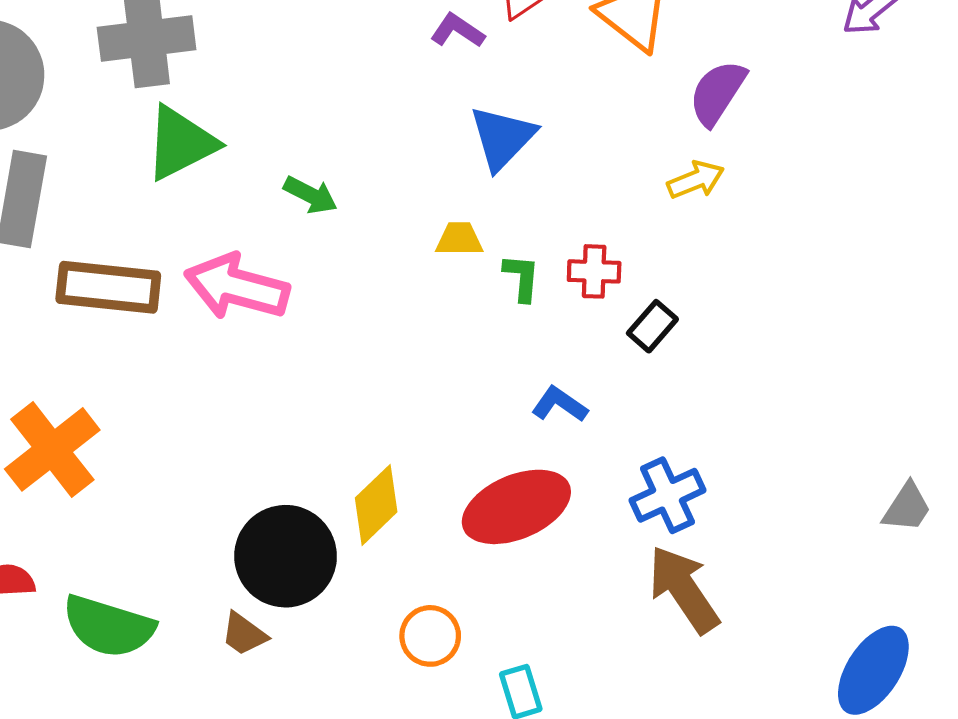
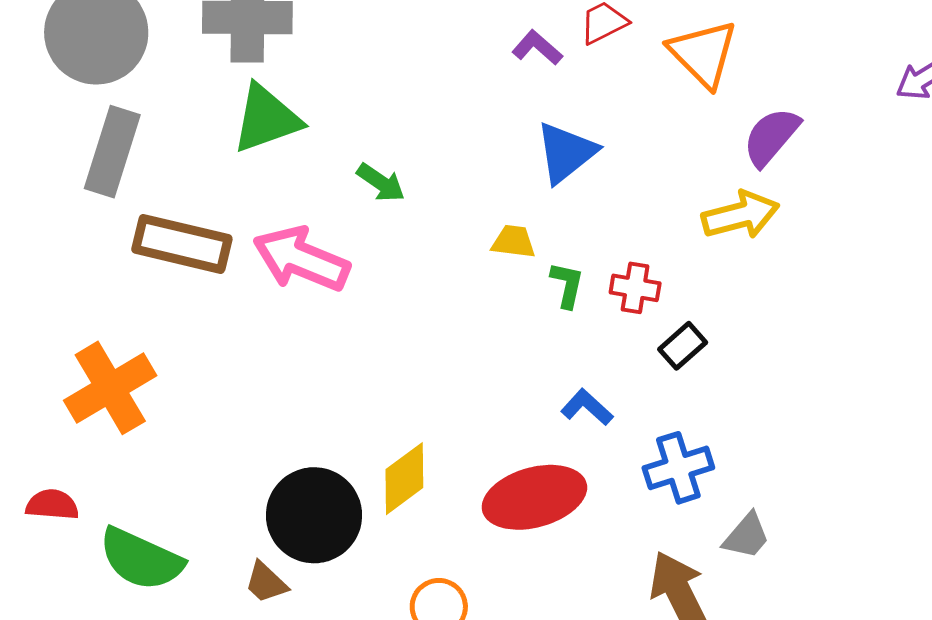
yellow arrow: (696, 180) -> (741, 215), size x1.4
blue cross: (667, 495) -> (678, 468), moved
gray trapezoid: (907, 507) -> (747, 536), moved

